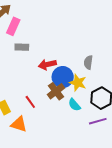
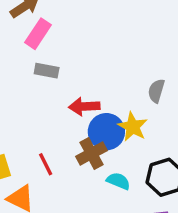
gray semicircle: (88, 62) -> (156, 91), moved
yellow star: (78, 83) -> (133, 127), moved
cyan semicircle: (74, 105) -> (118, 181), turned 144

